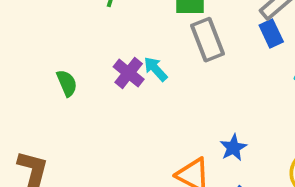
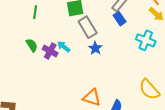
green semicircle: (67, 83) -> (32, 45), moved
blue star: (233, 148) -> (95, 48), moved

